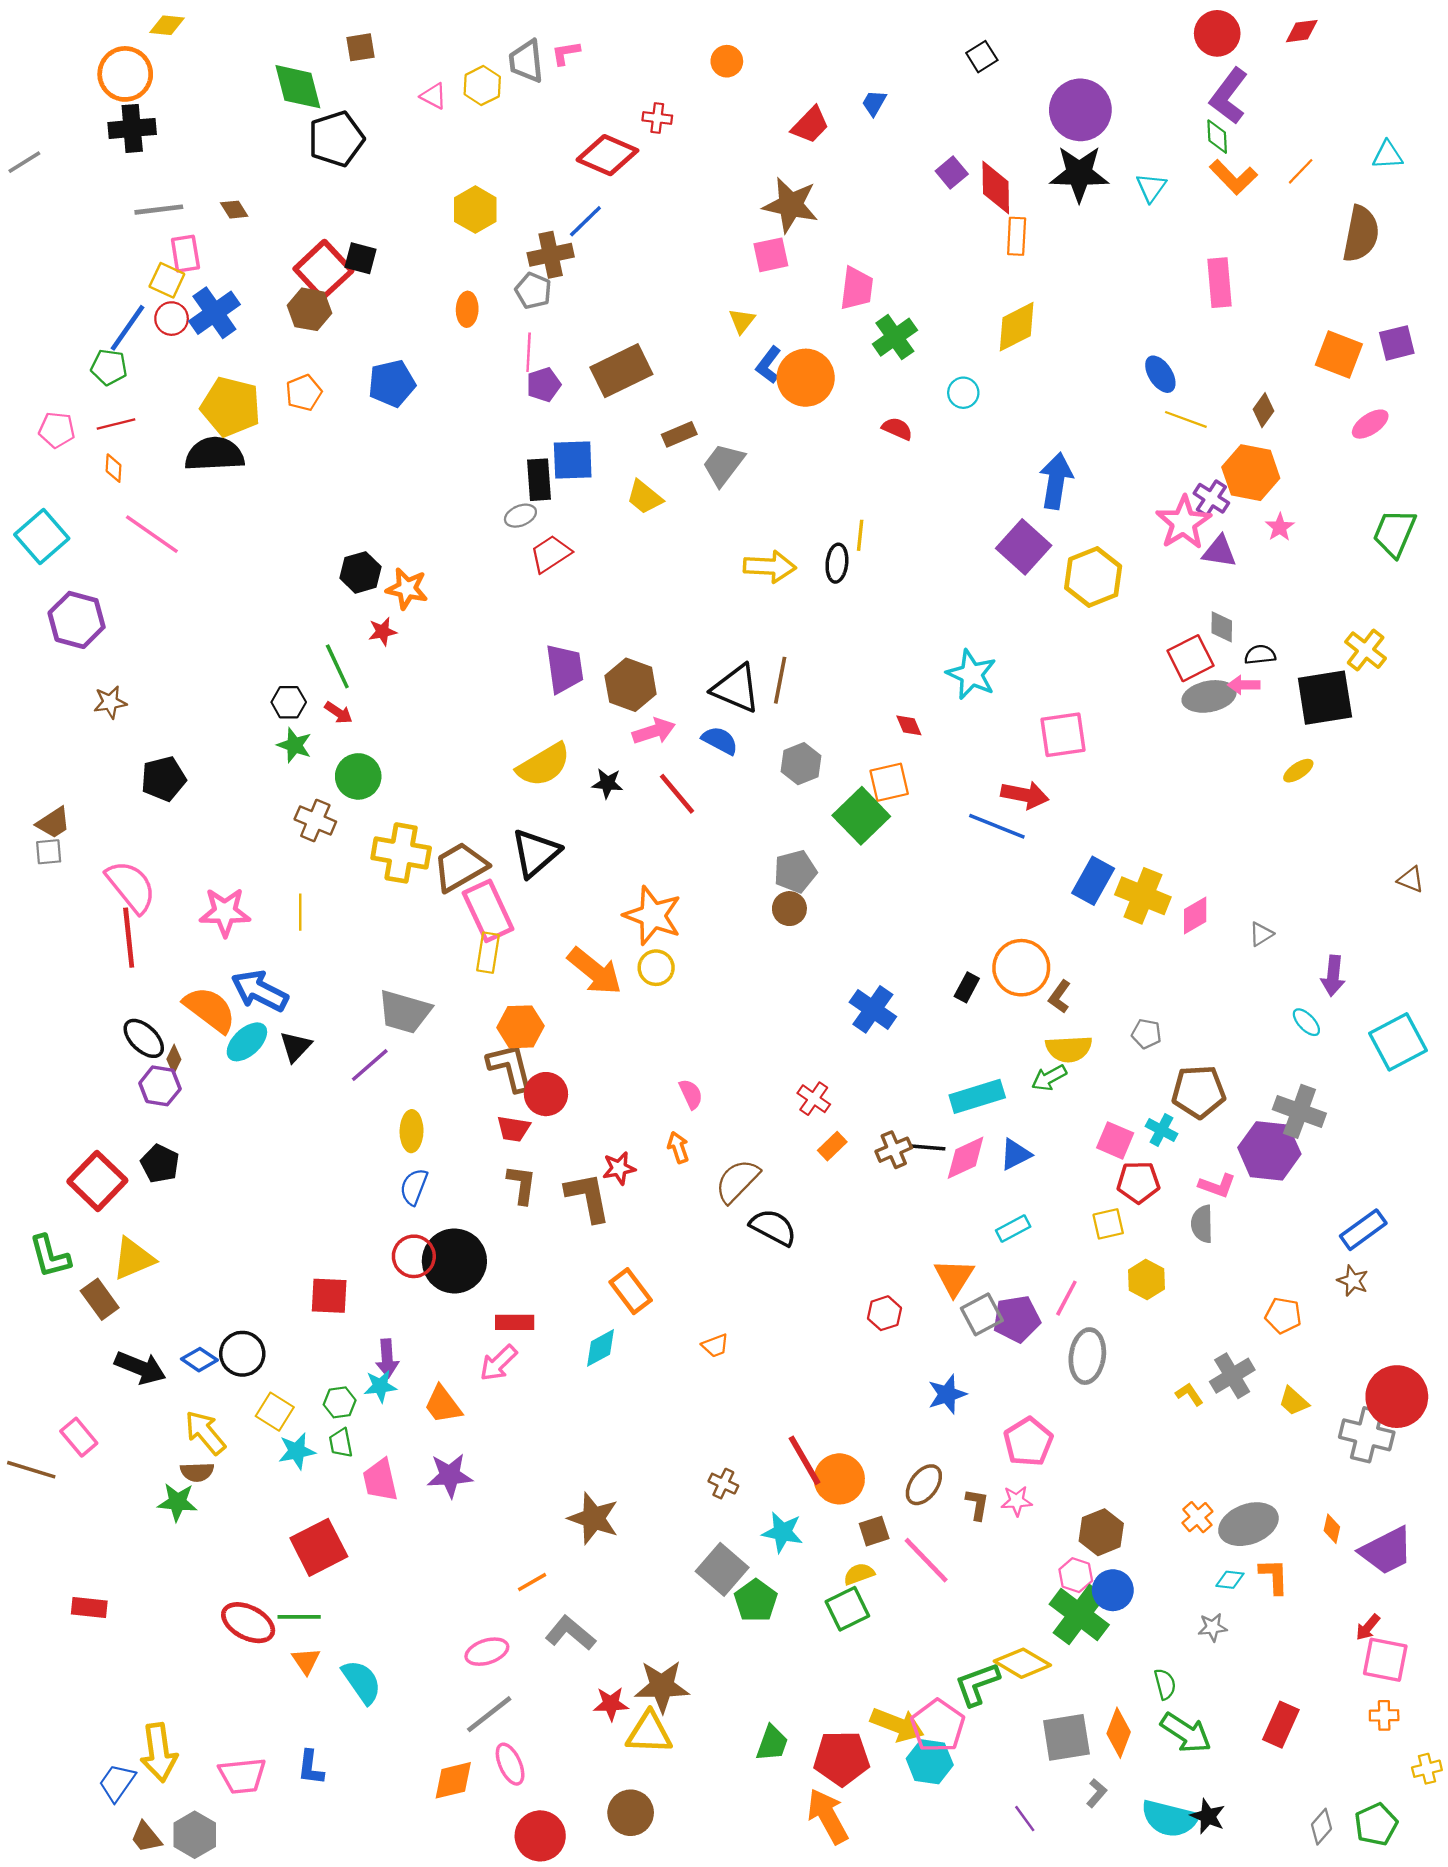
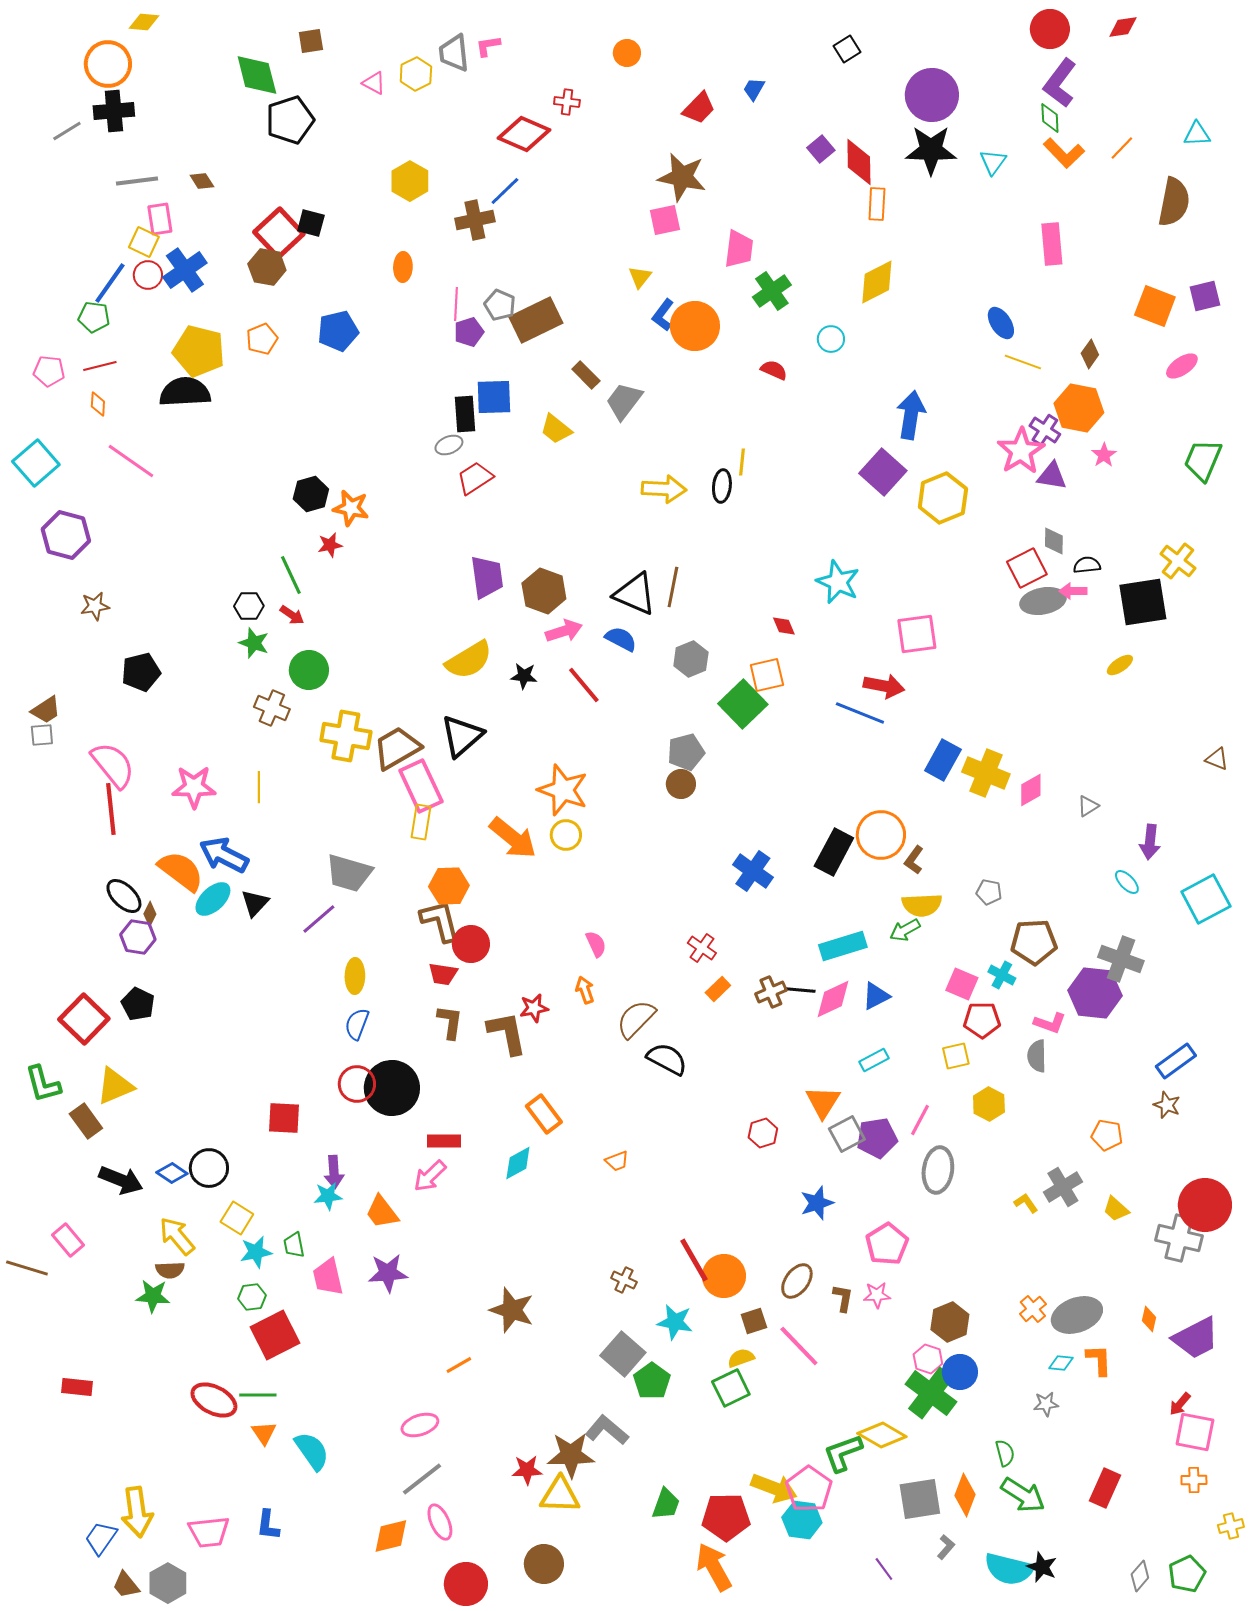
gray line: (24, 162) -> (67, 131), moved
gray pentagon: (533, 291) -> (500, 305), moved
brown rectangle: (679, 434) -> (586, 375), turned 68
black rectangle: (967, 987) -> (834, 852), size x1.8
green hexagon: (340, 1402) -> (252, 1297), moved
gray L-shape: (570, 1633) -> (607, 1430), moved

